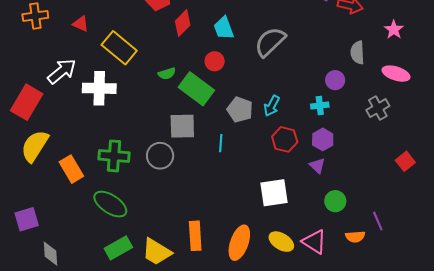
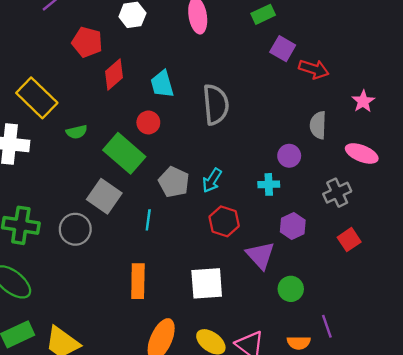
gray semicircle: (270, 42) -> (216, 105), turned 124
green semicircle: (167, 74) -> (77, 132), moved
gray square: (182, 126) -> (104, 196), turned 32
purple hexagon: (323, 139) -> (293, 226), moved
red square: (405, 161) -> (349, 240), moved
purple triangle: (317, 166) -> (260, 255), size x1.5
green circle: (335, 201) -> (291, 289), moved
orange rectangle: (195, 236) -> (138, 281), moved

